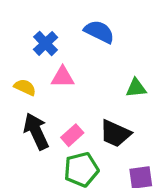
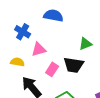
black trapezoid: (115, 133) -> (74, 65), moved
pink rectangle: (72, 135) -> (52, 69), moved

